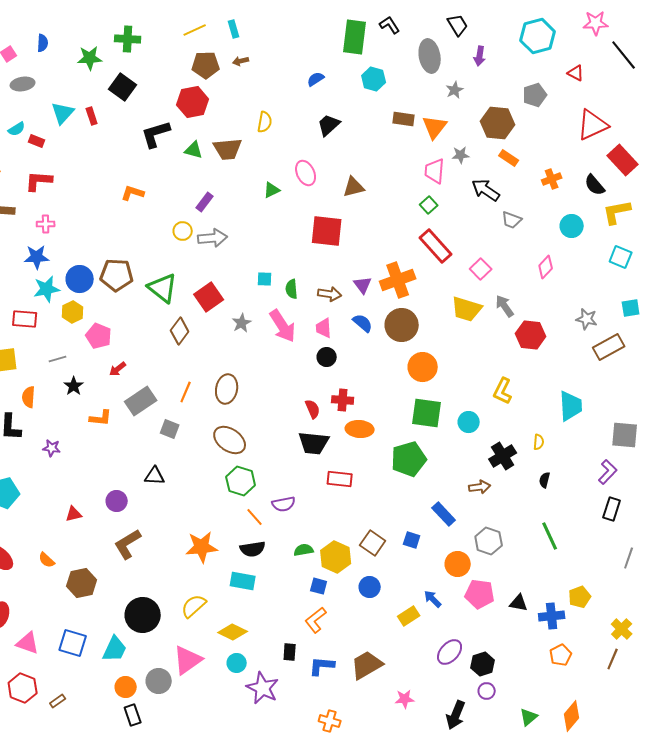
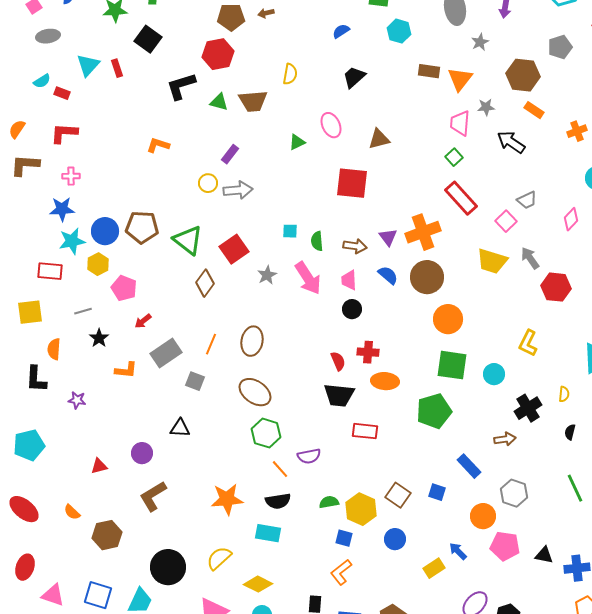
gray trapezoid: (512, 220) -> (527, 200), moved, turned -45

